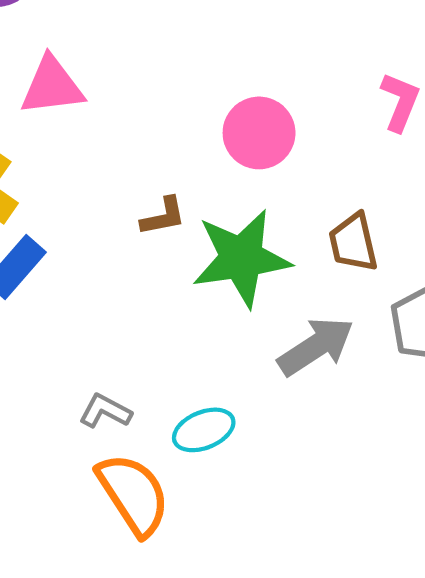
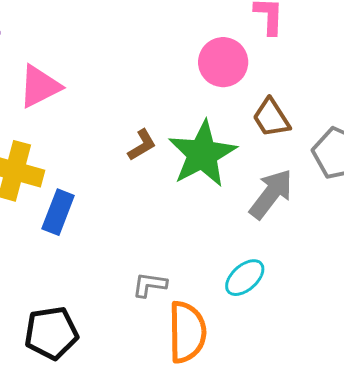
pink circle: (259, 133) -> (223, 62), moved
cyan ellipse: (204, 430) -> (245, 278), moved
orange semicircle: (133, 494) -> (187, 332), turned 52

